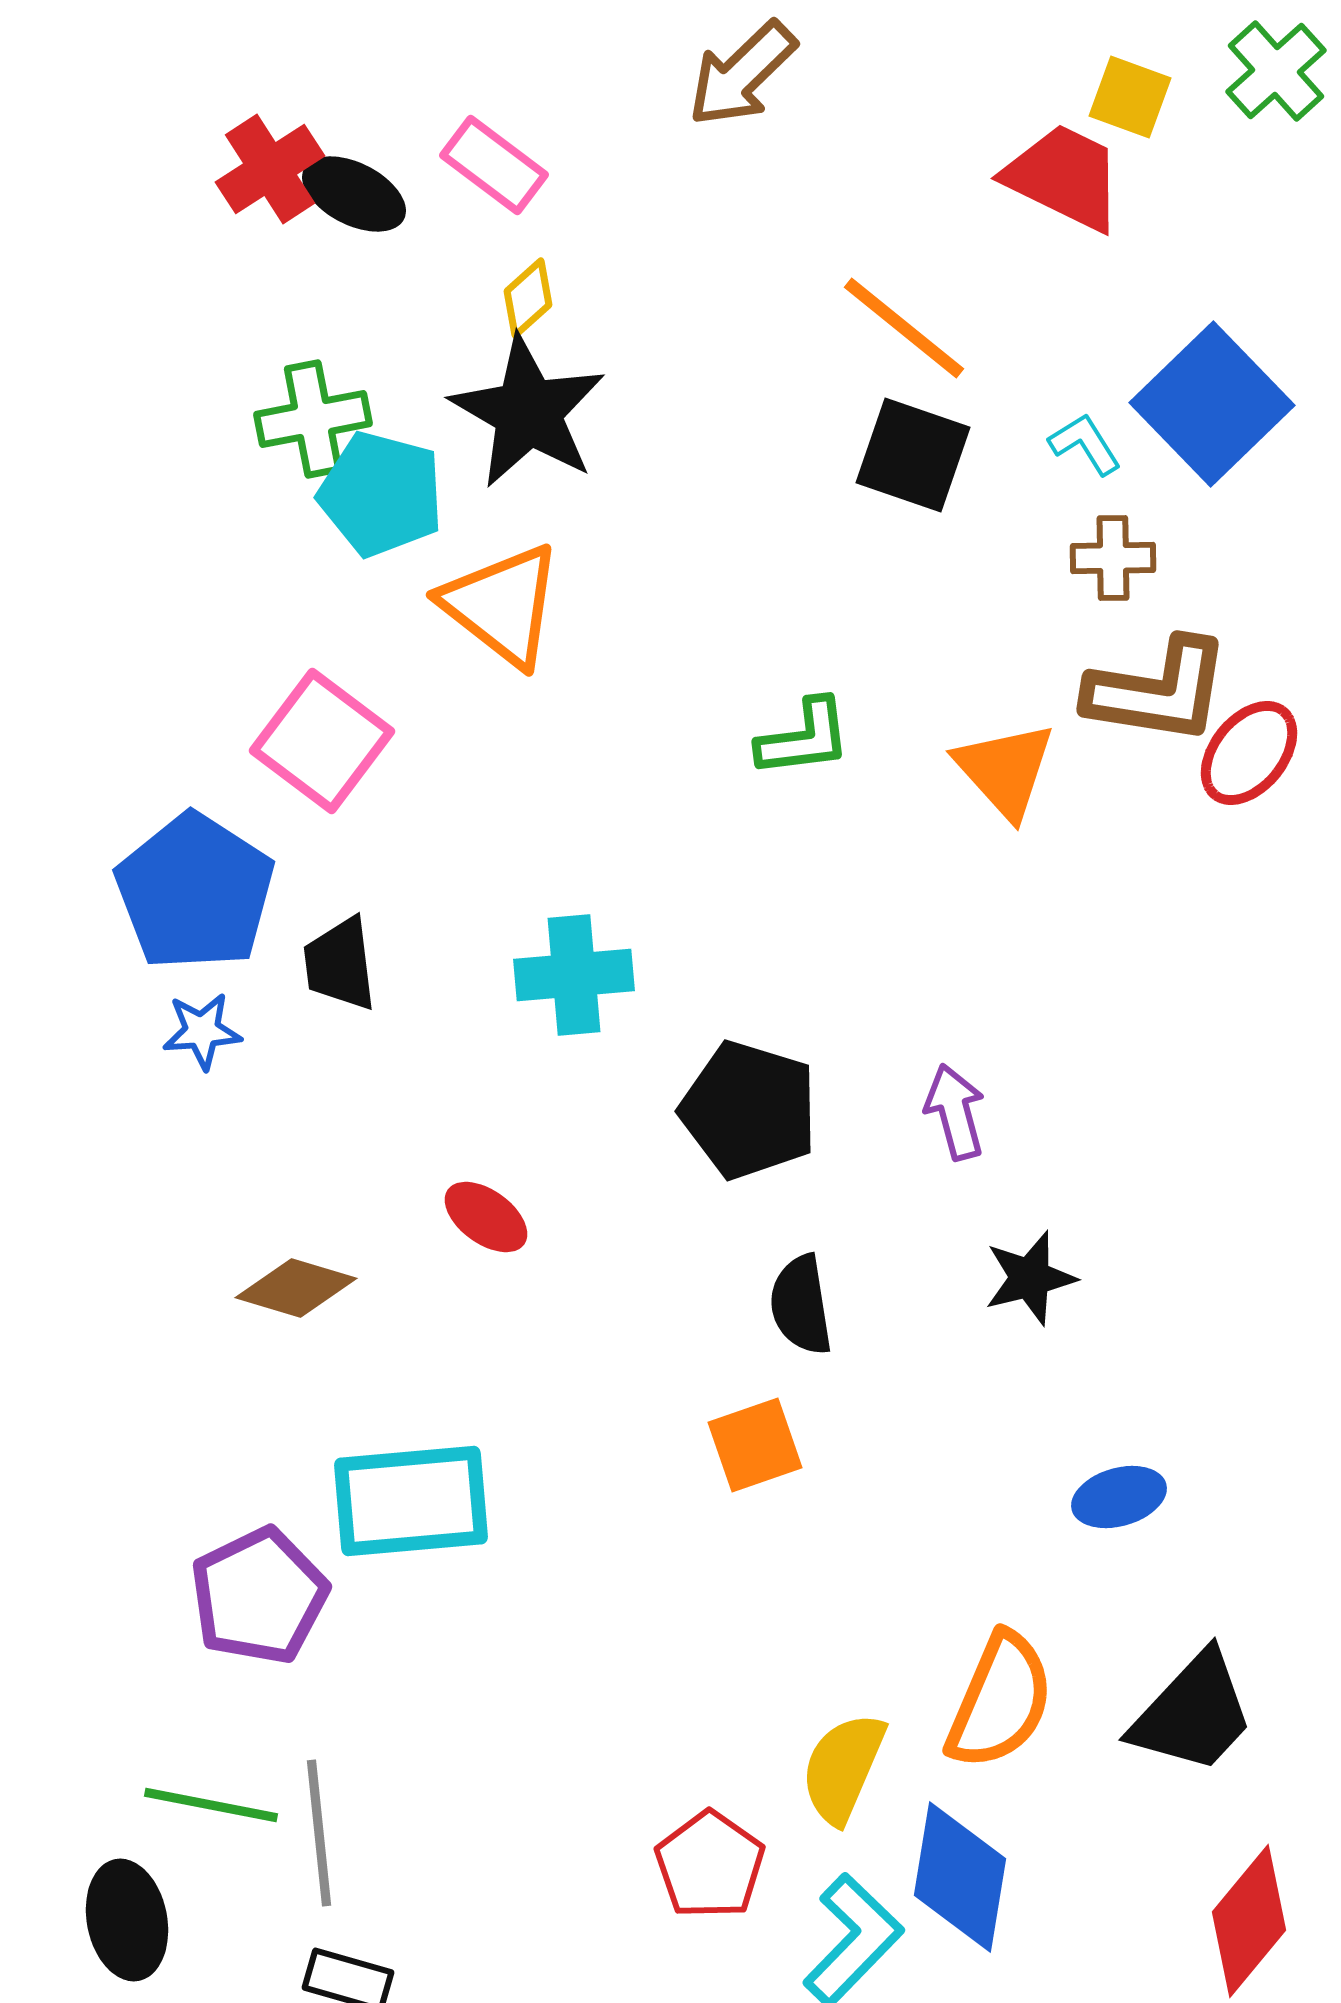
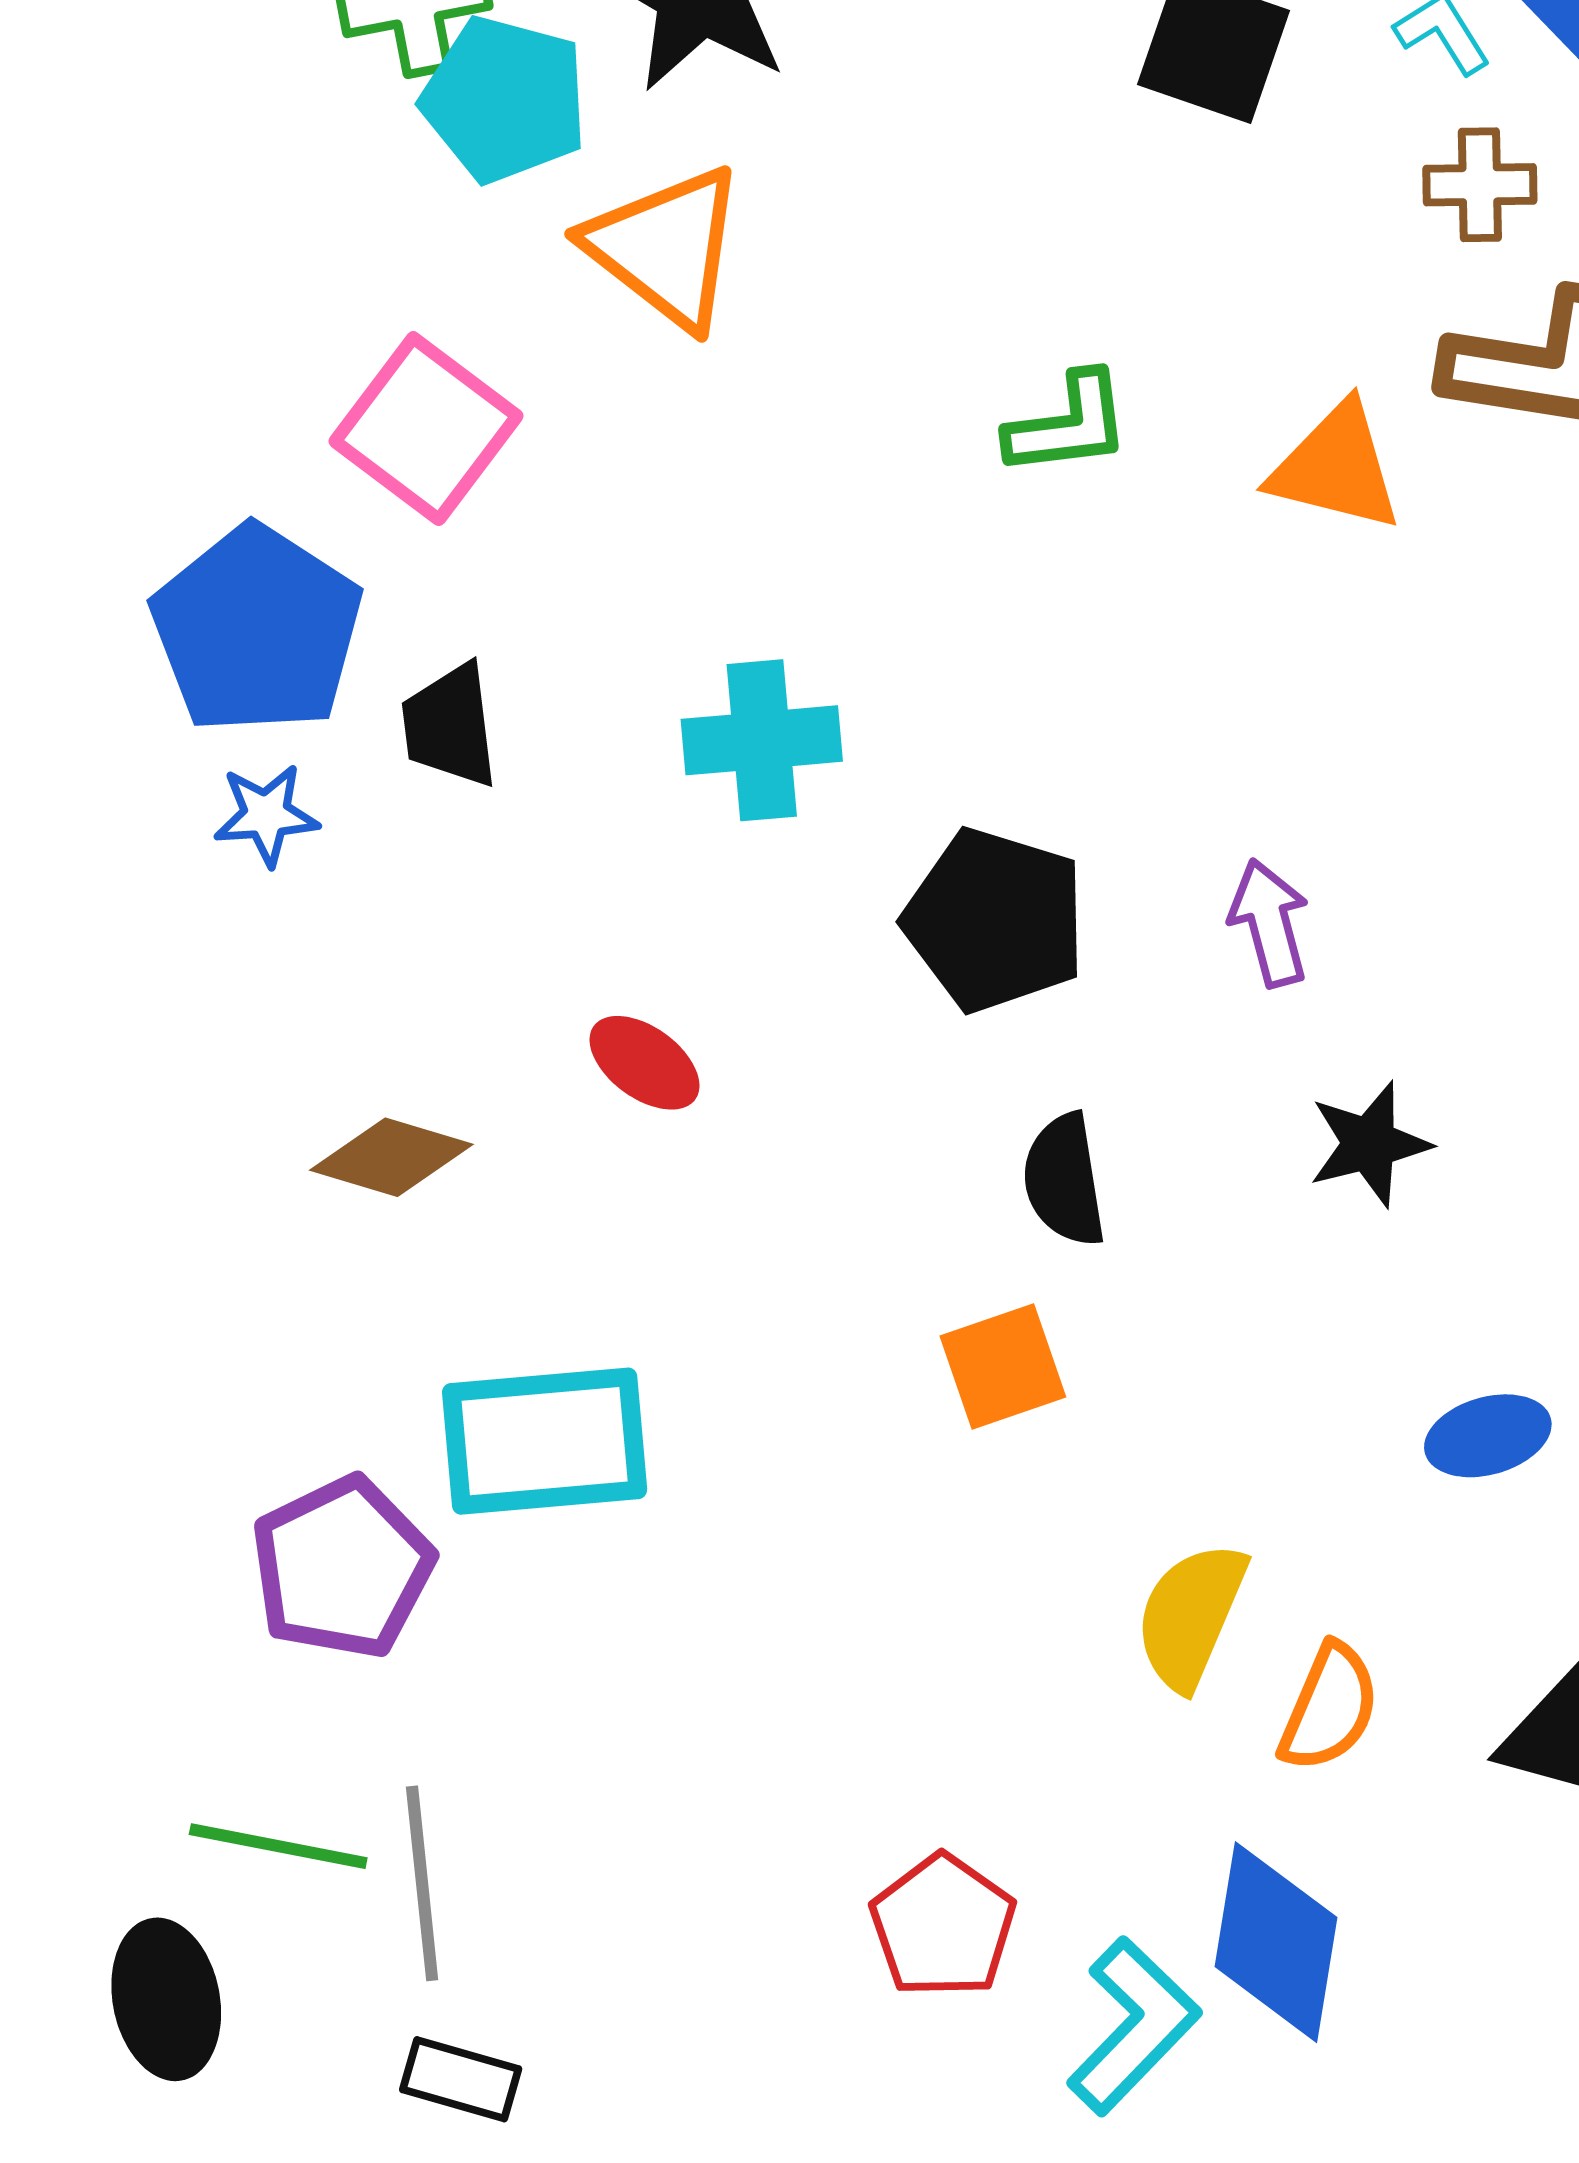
orange triangle: (1005, 770) -> (1336, 467), turned -34
orange semicircle: (1000, 1701) -> (1329, 1708), size x0.7
yellow semicircle: (843, 1768) -> (1191, 1616), moved

